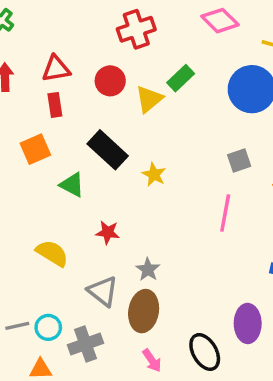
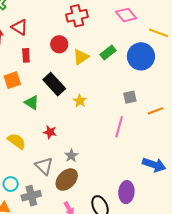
red triangle: (56, 69) -> (20, 27), moved, turned 36
green rectangle: (181, 78) -> (108, 53), moved
brown ellipse: (144, 311) -> (67, 180), turned 30

